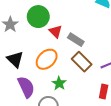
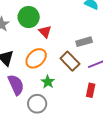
gray rectangle: (76, 40) -> (84, 42), moved, turned -49

